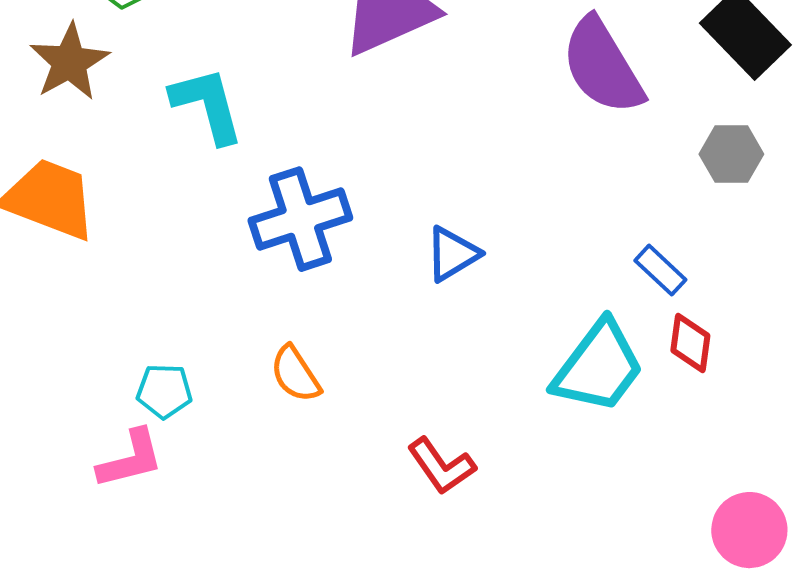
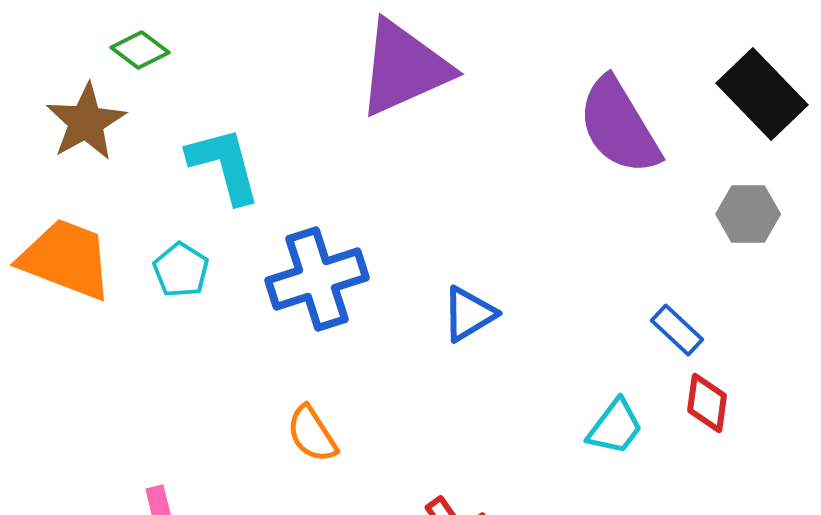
cyan trapezoid: (598, 367) -> (615, 427), size x0.6
cyan pentagon: (164, 391) -> (181, 270), moved, turned 30

